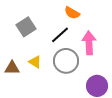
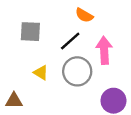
gray square: (26, 27) -> (30, 32), turned 36
brown triangle: (12, 68) -> (14, 101), moved

